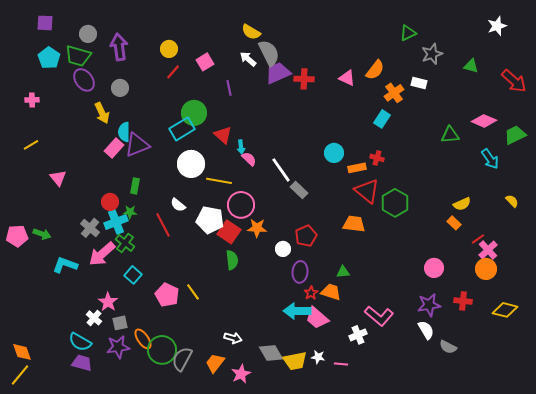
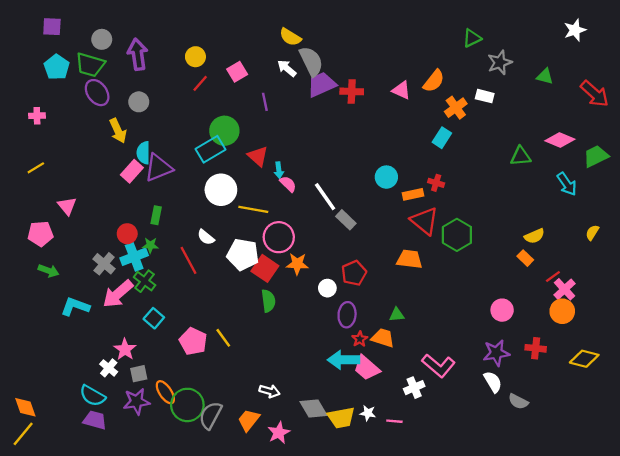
yellow semicircle: (512, 201) -> (592, 233), turned -104
pink pentagon: (17, 236) -> (40, 234), moved

